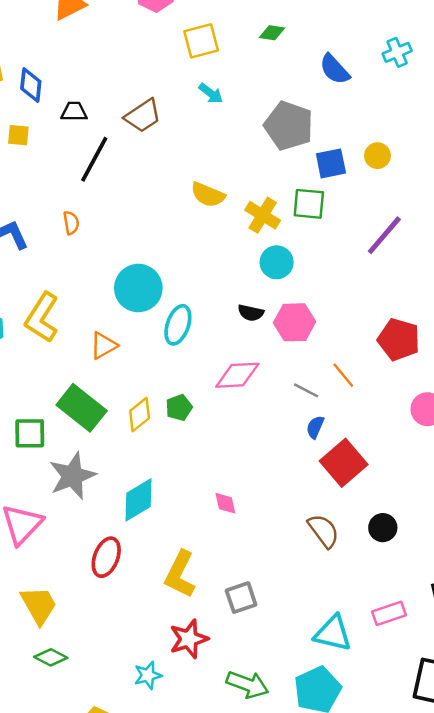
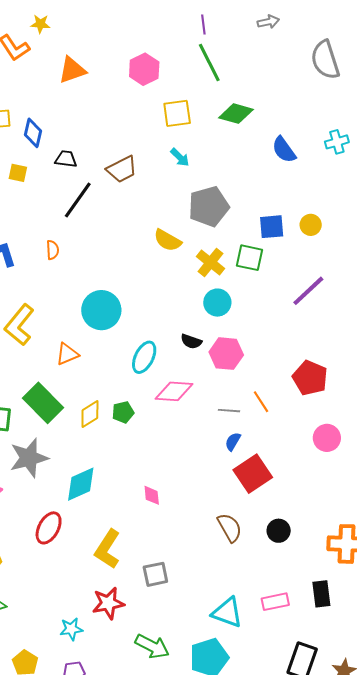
green diamond: (272, 33) -> (236, 114), size x1.6
gray pentagon: (289, 126) -> (209, 206), moved, turned 30
cyan ellipse: (178, 325) -> (144, 357), moved
gray line: (306, 390) -> (229, 411), turned -30

